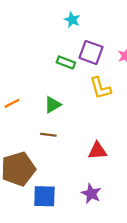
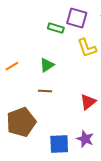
red triangle: (97, 151) -> (88, 102), turned -30
blue square: (44, 196) -> (59, 144), moved

